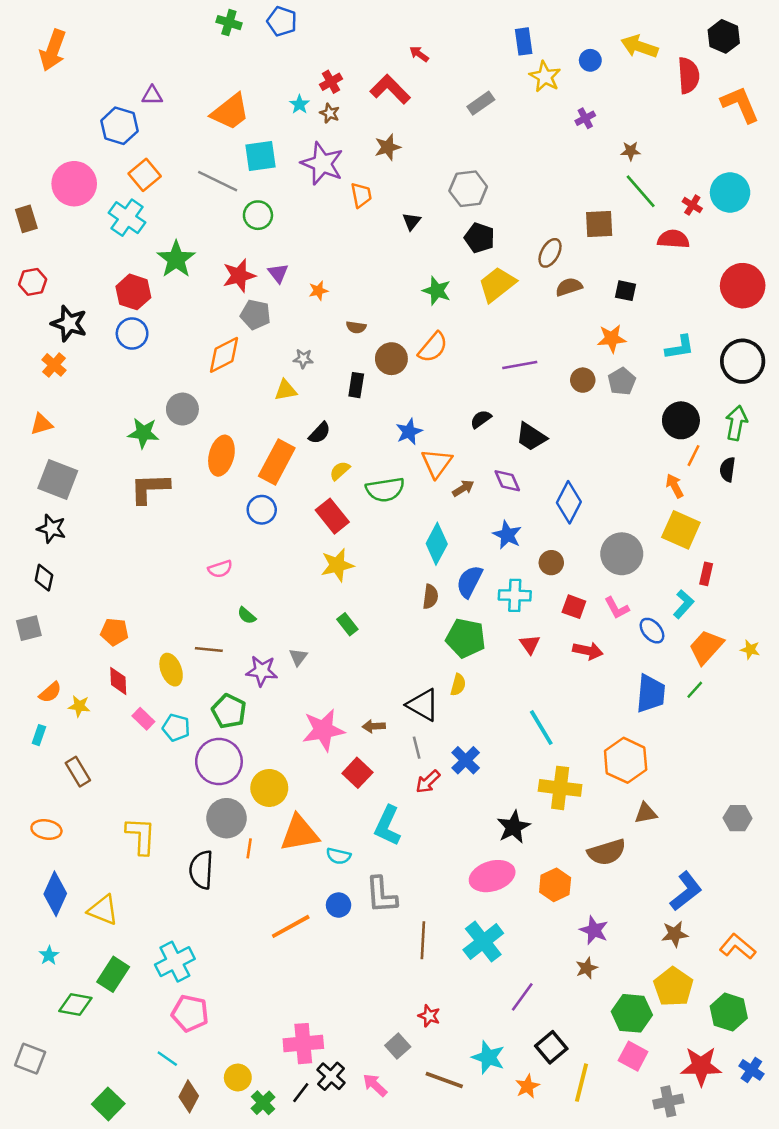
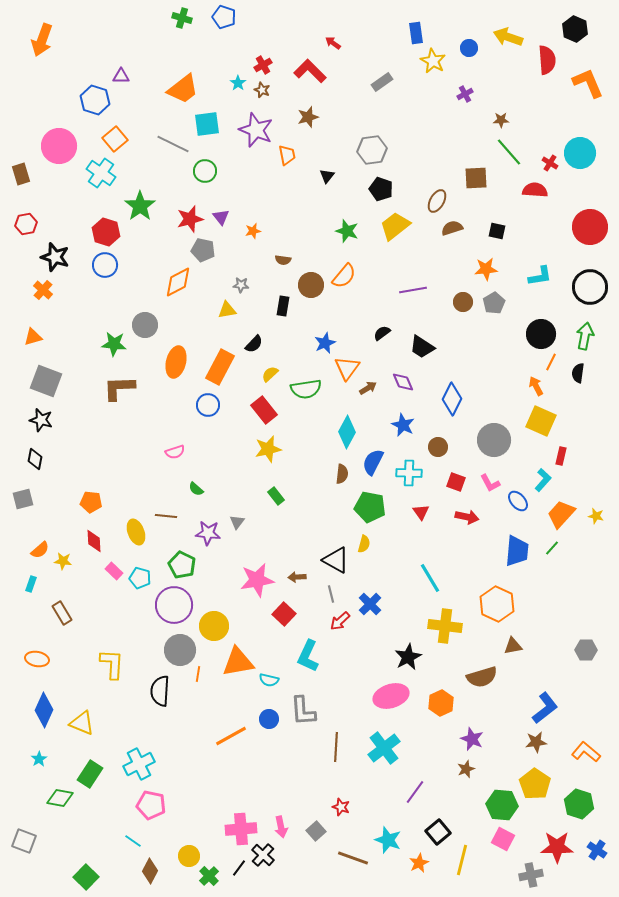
pink arrow: (375, 1085) -> (281, 827), moved, turned -145

